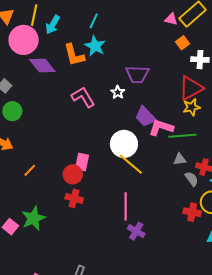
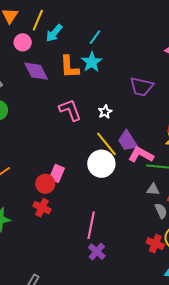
pink circle: (24, 40) -> (23, 42), size x0.6
purple trapezoid: (137, 74) -> (141, 87), moved
yellow line: (131, 164) -> (106, 144), moved

